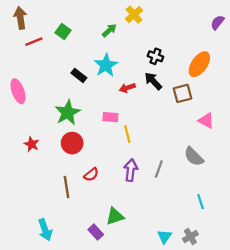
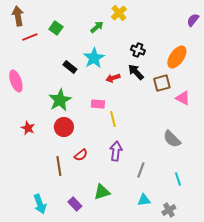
pink triangle: (206, 120) -> (183, 98), moved
gray line: (159, 169) -> (141, 170), moved
purple rectangle: (96, 232) -> (75, 204), moved
cyan triangle: (164, 237) -> (144, 200), moved, turned 48

